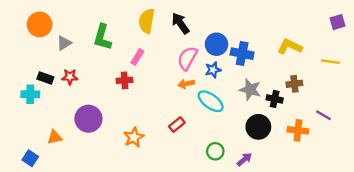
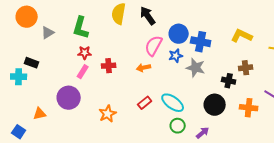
pink rectangle: (137, 57) -> (83, 72), moved
red star: (70, 77) -> (85, 53), moved
red cross: (125, 80) -> (109, 66), moved
orange arrow: (186, 84) -> (144, 68), moved
gray star: (250, 90) -> (196, 68), moved
cyan ellipse: (211, 101) -> (173, 103), moved

